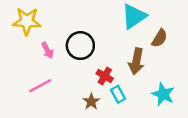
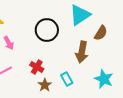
black circle: (80, 46) -> (47, 30), moved
red cross: (105, 76) -> (37, 67), moved

